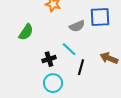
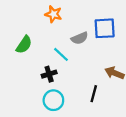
cyan line: (69, 49) -> (61, 54), moved
black line: (81, 67) -> (94, 94), moved

